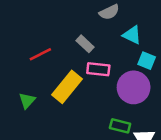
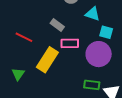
red line: (40, 54) -> (24, 37), turned 60

